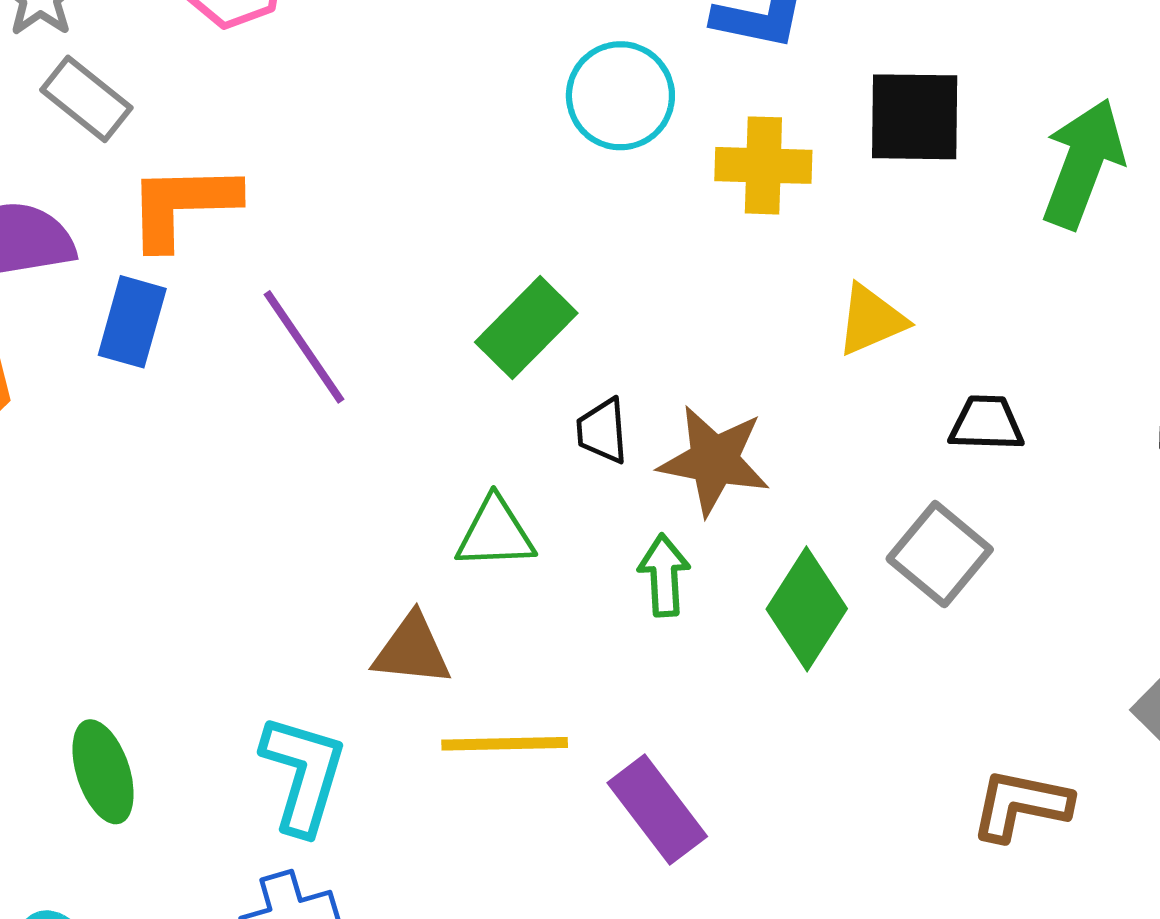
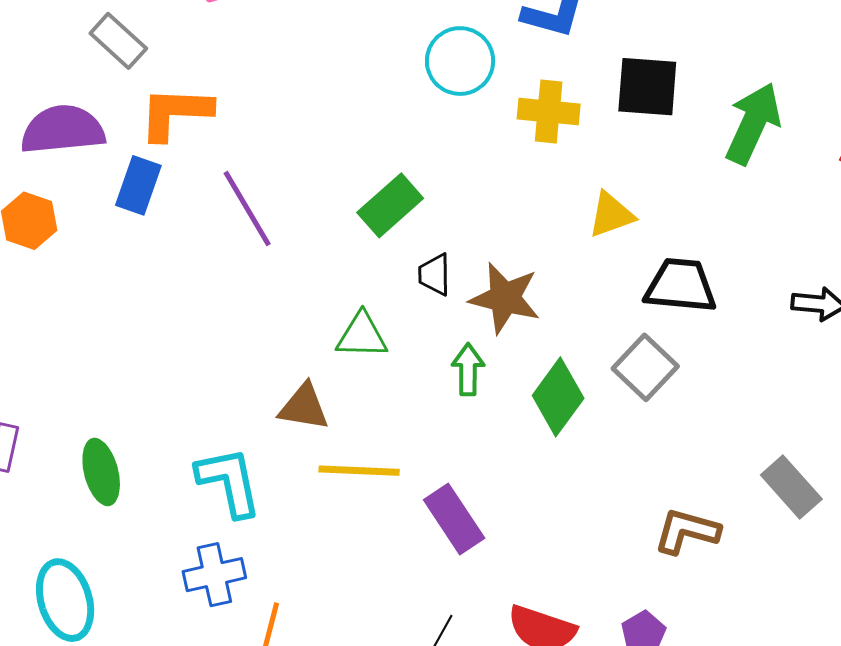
black trapezoid: (986, 423) -> (681, 286), size x1.5
cyan L-shape: (303, 774) -> (229, 482), turned -32

